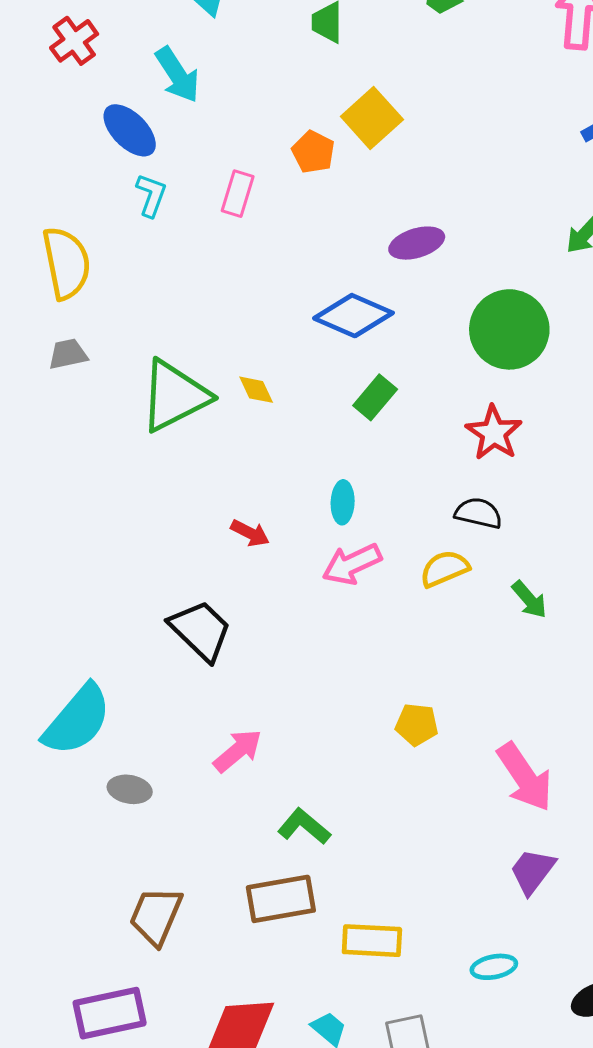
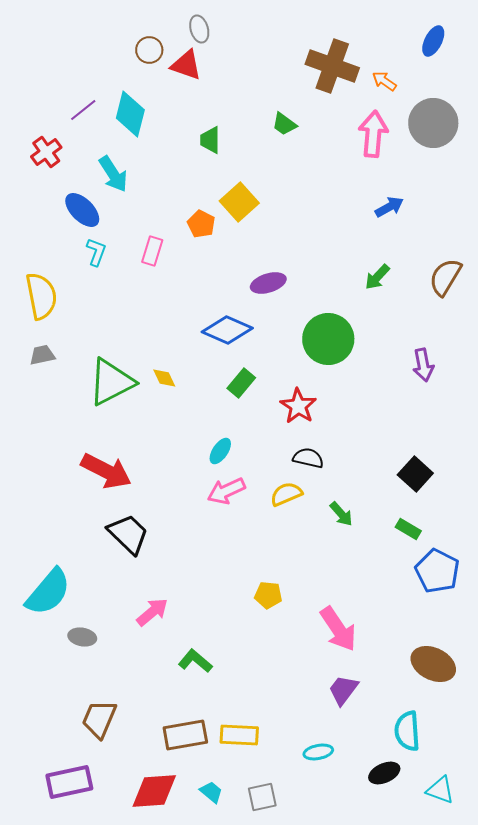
red star: (494, 433) -> (298, 406), moved
cyan ellipse: (343, 502) -> (220, 451), turned 32
red arrow: (250, 533) -> (106, 471), moved, size x2.0
brown rectangle: (281, 899) -> (185, 735), moved

